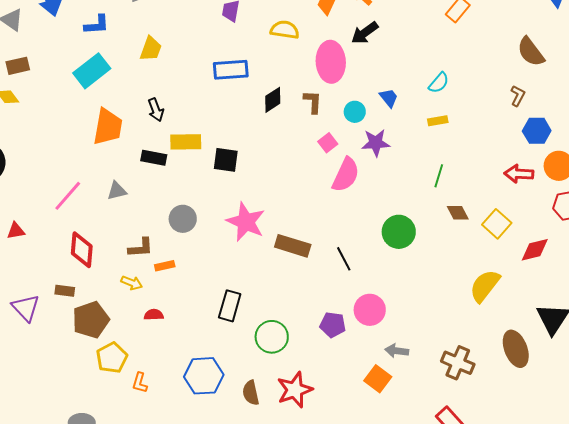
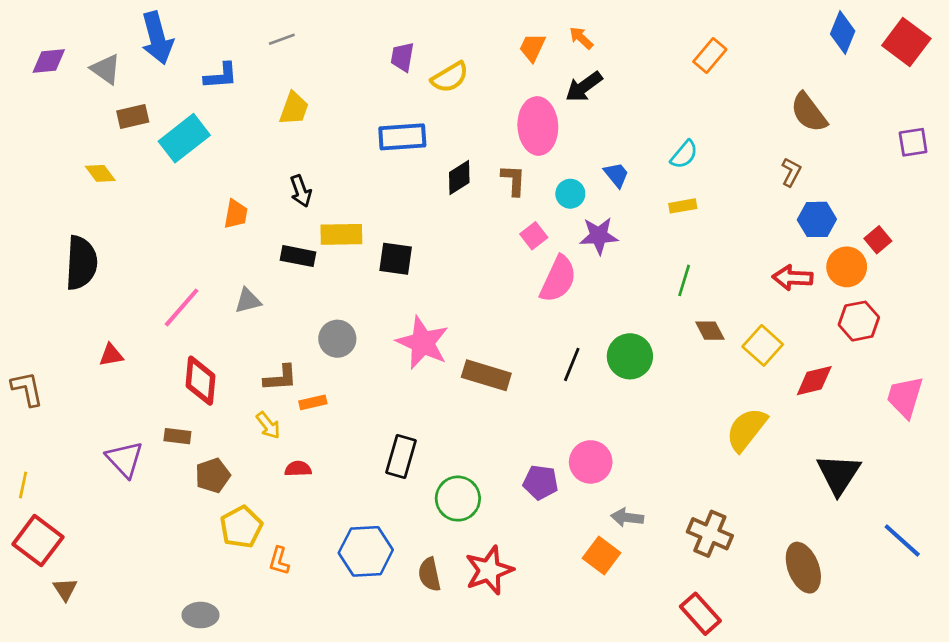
yellow semicircle: (285, 30) -> (450, 77), moved, turned 140
brown rectangle: (18, 66) -> (133, 117), moved
cyan rectangle: (92, 71) -> (184, 138), moved
orange trapezoid: (108, 127) -> (236, 214), size x0.6
black line: (344, 259) -> (572, 364), moved, turned 50
yellow arrow: (132, 283) -> (268, 425), turned 30
brown pentagon: (91, 320) -> (213, 476), size x0.7
brown ellipse: (516, 349) -> (803, 568), moved

